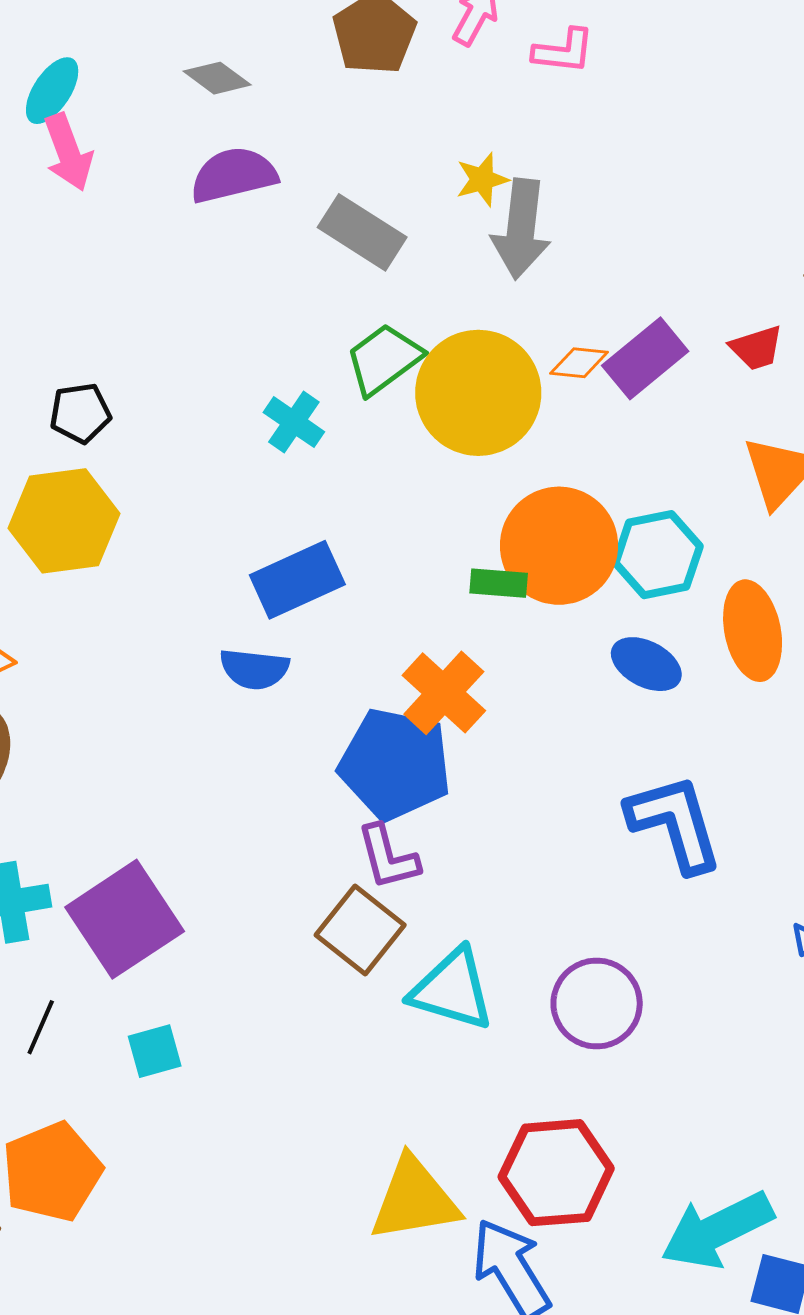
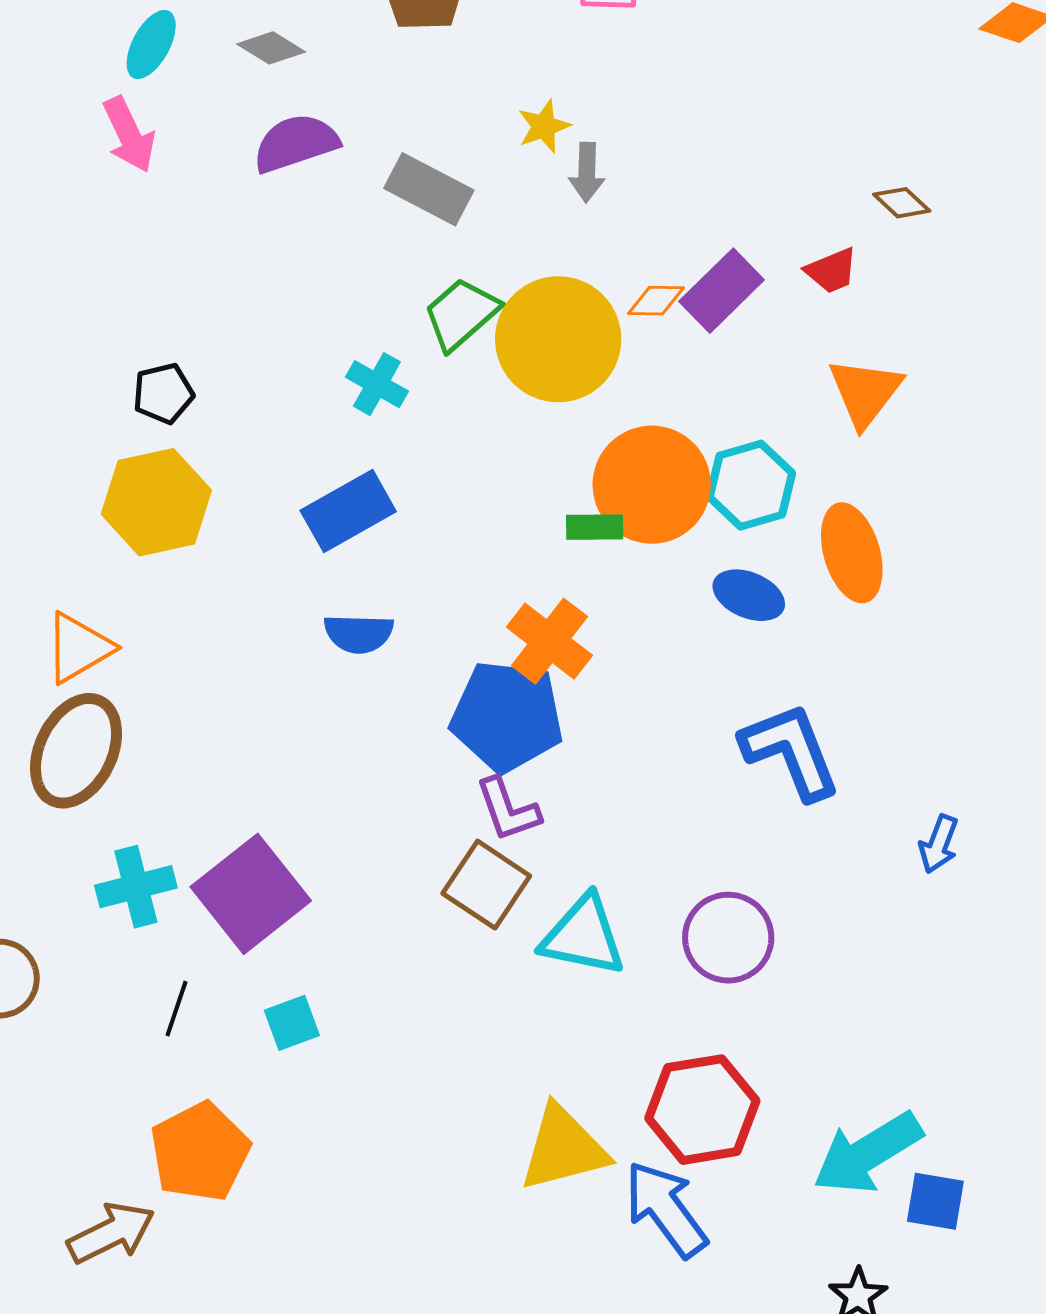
cyan ellipse: (52, 91) -> (151, 44), moved
gray arrow: (521, 229) -> (587, 172), size x0.6
blue rectangle: (297, 580) -> (348, 511), moved

